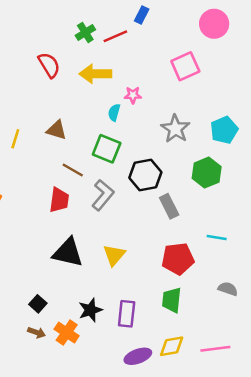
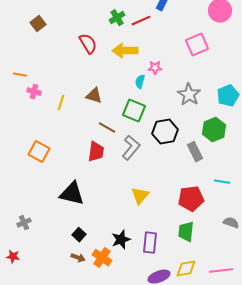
gray rectangle: (169, 206) -> (195, 152), moved
black triangle: (68, 253) -> (72, 194), moved

